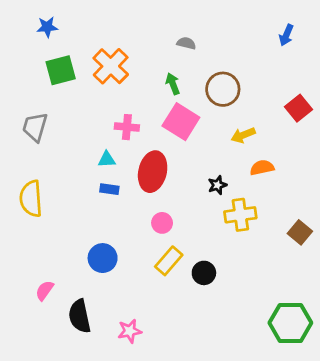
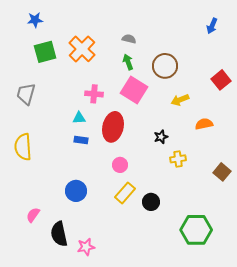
gray semicircle: (186, 43) -> (129, 39), moved
orange semicircle: (262, 168) -> (204, 124), moved
yellow cross: (240, 215) -> (178, 159), size x0.7
green hexagon: (290, 323) -> (196, 230), moved
pink star: (130, 331) -> (86, 247), moved

